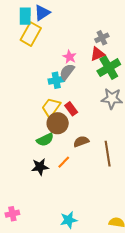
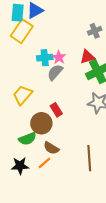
gray cross: (102, 38) -> (95, 31), moved
cyan cross: (56, 80) -> (45, 58), moved
yellow trapezoid: (51, 107) -> (23, 95), moved
brown semicircle: (81, 142) -> (51, 148), moved, turned -133

